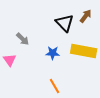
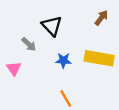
black triangle: (65, 23) -> (52, 26), moved

